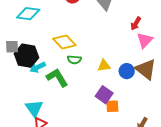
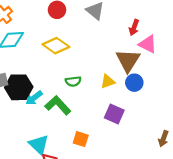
pink triangle: (145, 40) -> (148, 44), turned -36
yellow diamond: (64, 42) -> (56, 46), moved
brown triangle: (146, 69) -> (128, 60), moved, turned 35
orange square: (112, 106) -> (81, 139), moved, turned 32

